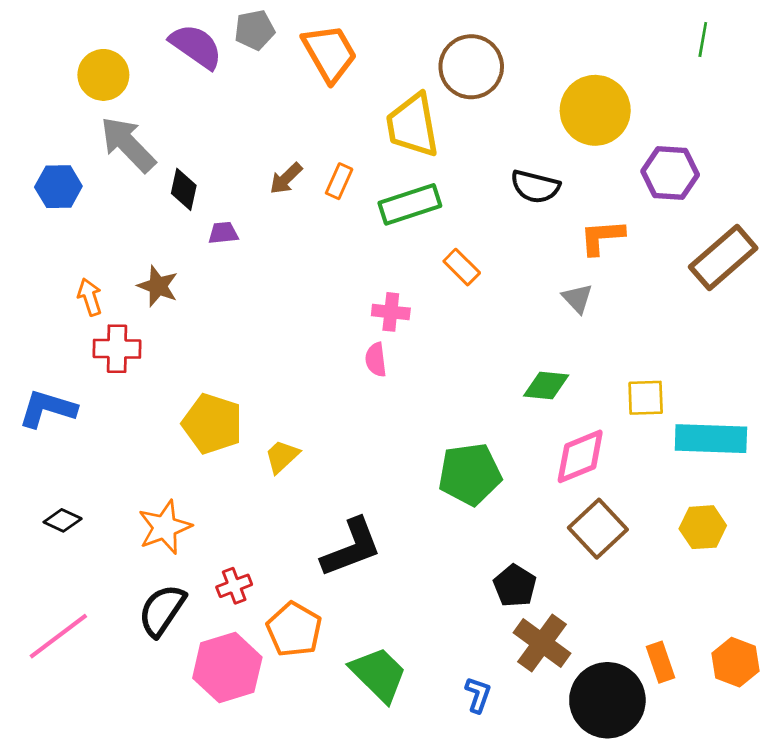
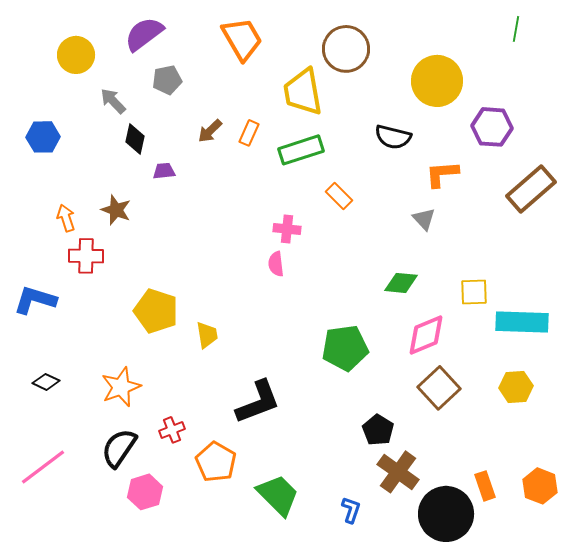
gray pentagon: (255, 30) -> (167, 80), moved
purple semicircle: (196, 46) -> (144, 34), turned -72
gray arrow: (128, 144) -> (113, 101), moved, size x0.6
yellow trapezoid: (282, 456) -> (207, 335), turned 124
pink hexagon: (227, 668) -> (145, 492), moved, size x0.7

